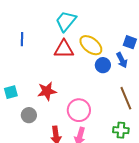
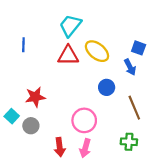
blue circle: (103, 65) -> (107, 87), moved
red star: (47, 91) -> (35, 97), moved
cyan square: (11, 92) -> (12, 116), moved, turned -32

